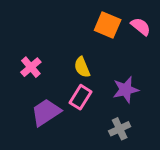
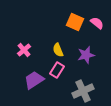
purple star: (126, 90) -> (86, 55), moved
gray cross: (120, 129) -> (83, 91), size x1.5

